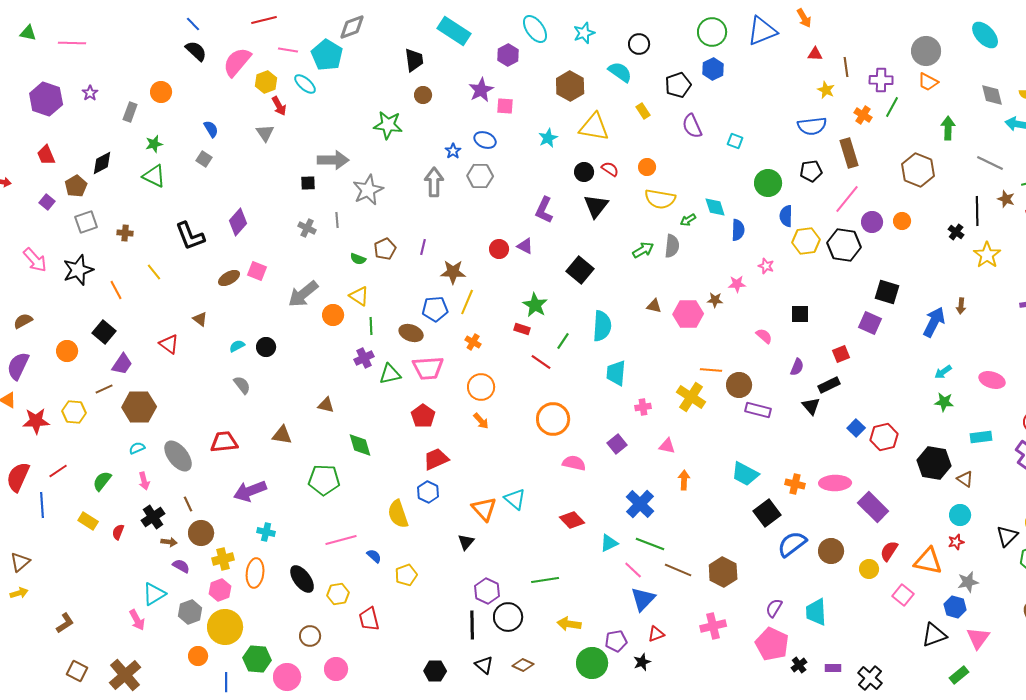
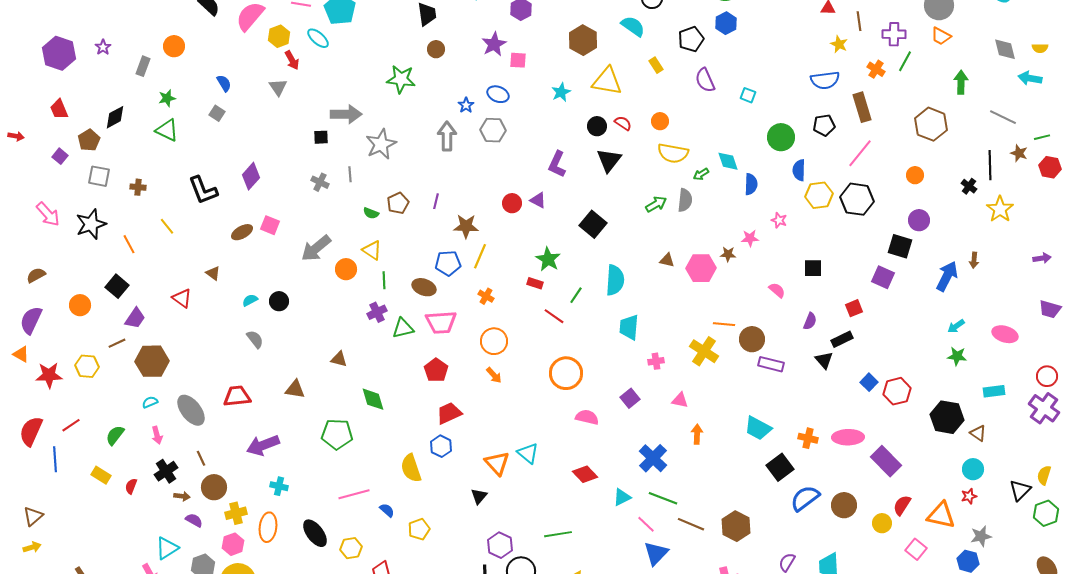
gray square: (86, 222) -> (99, 176), turned 30
purple circle: (872, 222) -> (919, 220), moved

